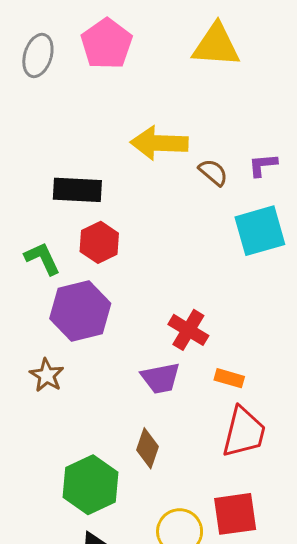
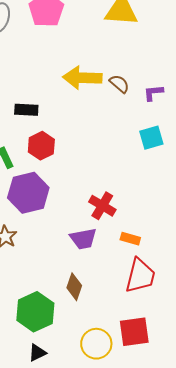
brown semicircle: (213, 172) -> (119, 84), moved
black rectangle: (77, 190) -> (26, 110), size x0.7
cyan square: (260, 231) -> (151, 138), size x0.7

